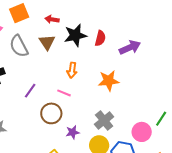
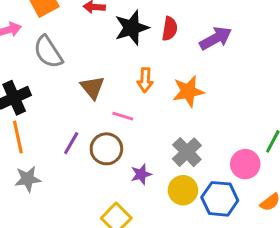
brown triangle: (47, 42) -> (92, 87), moved
orange arrow: (72, 70) -> (145, 80), moved
purple line: (30, 91) -> (71, 143), moved

